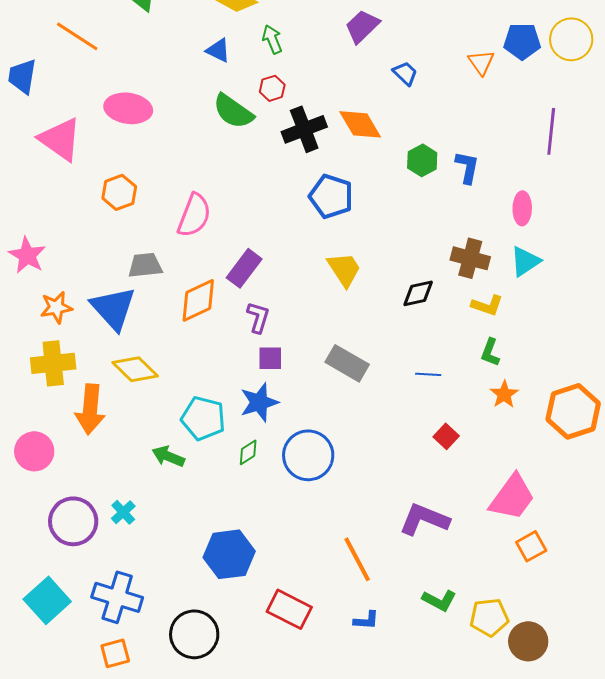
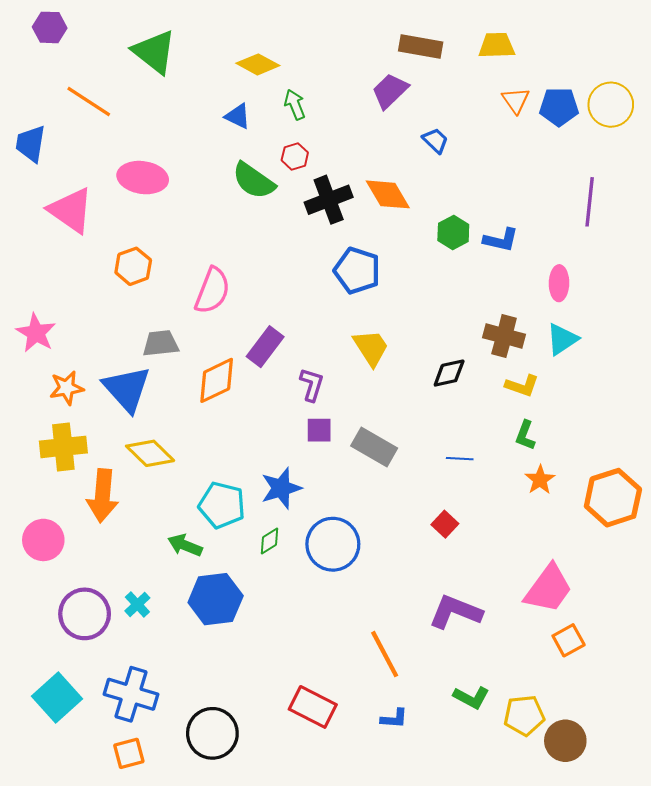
orange triangle: (481, 62) -> (516, 100), moved
blue L-shape: (467, 167) -> (501, 240), turned 92
purple L-shape: (258, 317) -> (312, 385), moved
purple square: (270, 358) -> (319, 430), moved
red square: (446, 436) -> (445, 524), moved
blue hexagon: (229, 554) -> (216, 599), moved

